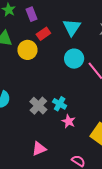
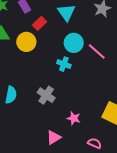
cyan cross: (60, 104) -> (64, 64), moved
pink star: (69, 121) -> (74, 118), moved

